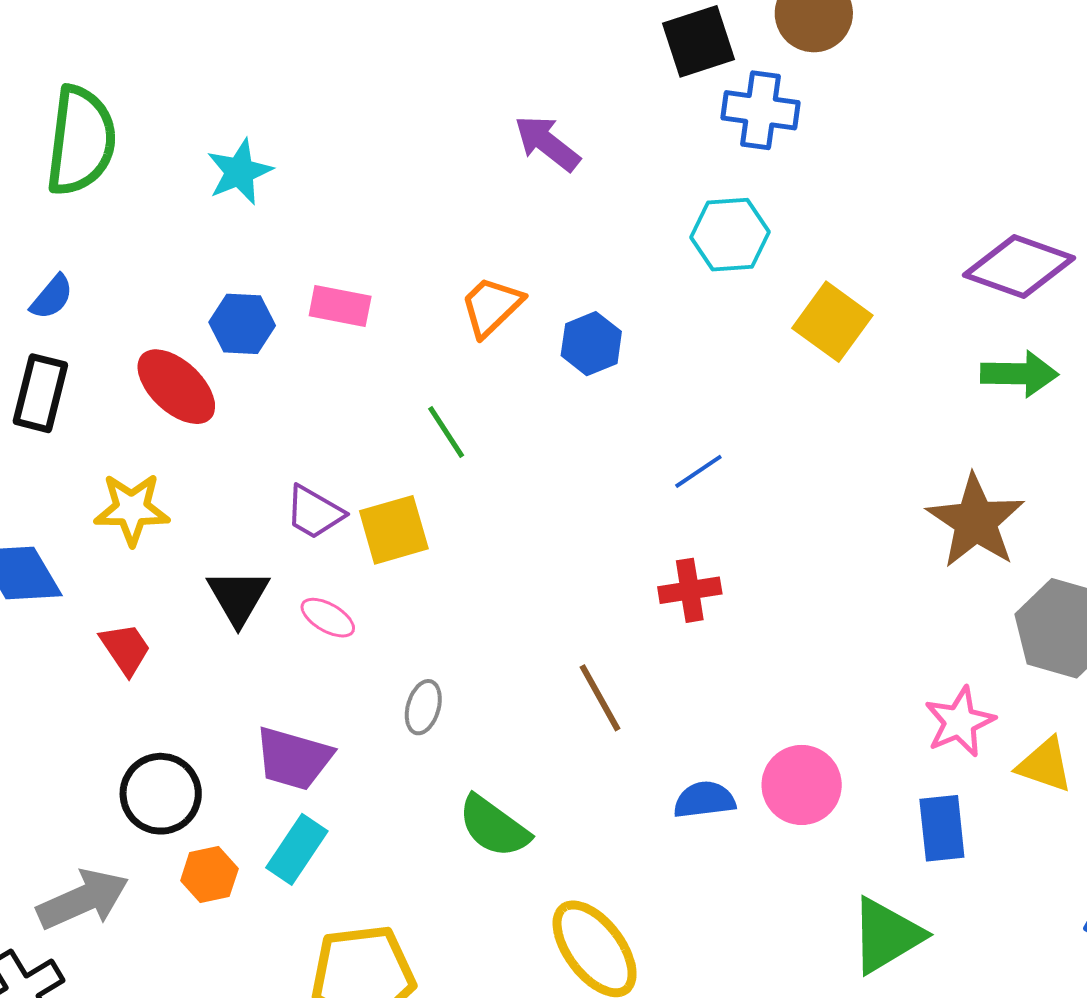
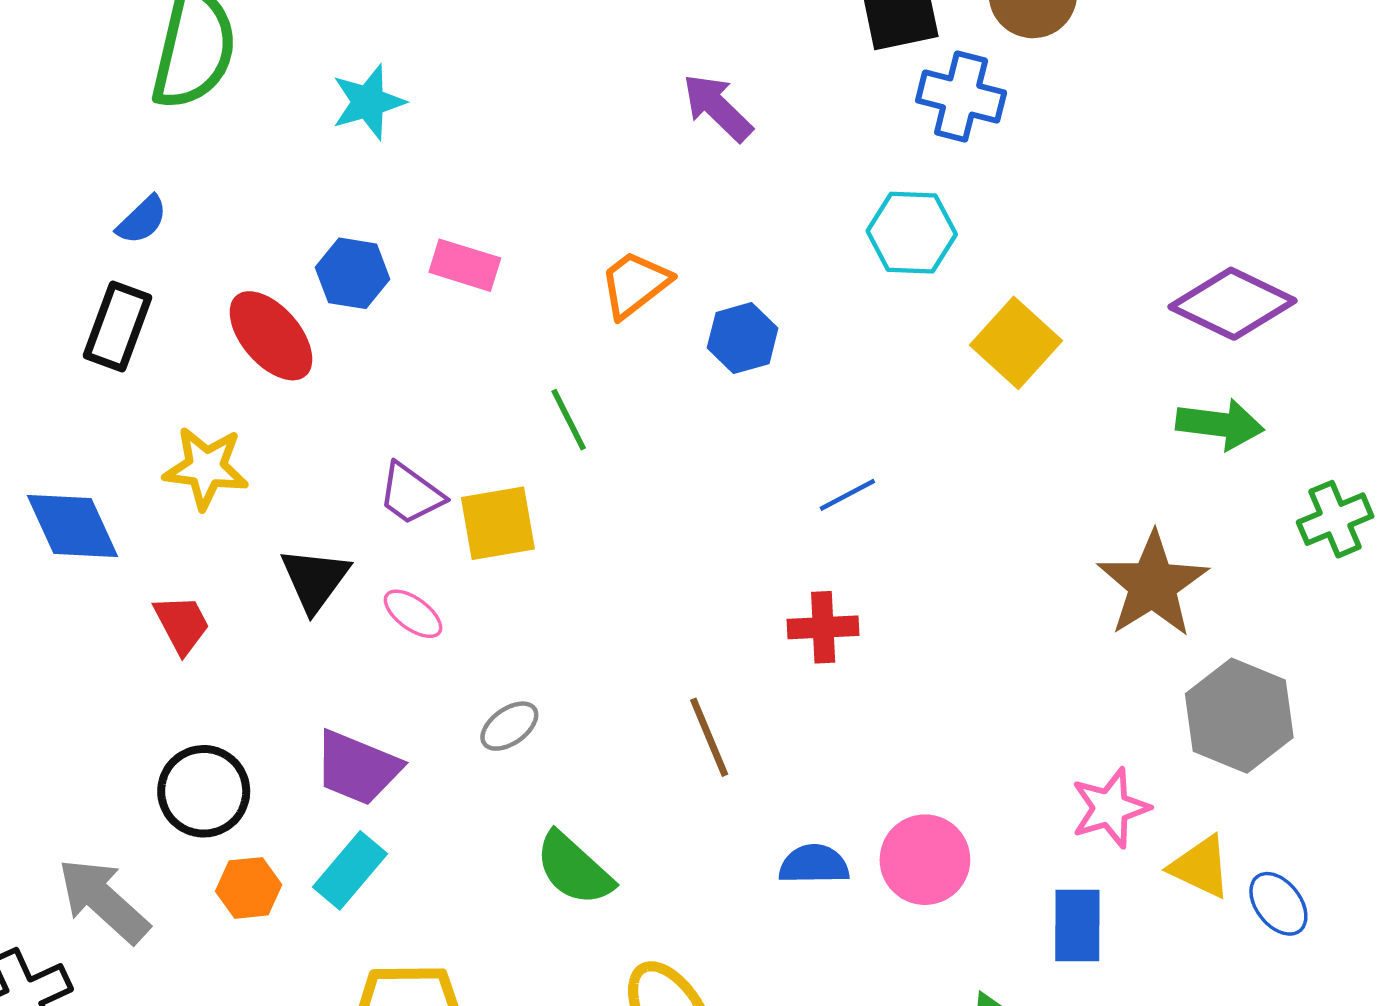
gray ellipse: (423, 707) -> (509, 726), turned 32
gray arrow: (83, 899) -> (103, 901), turned -120

